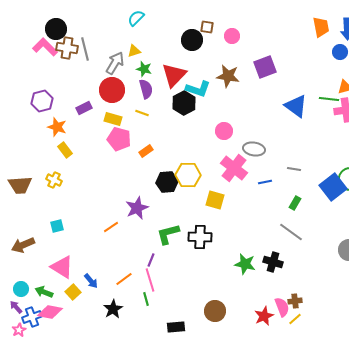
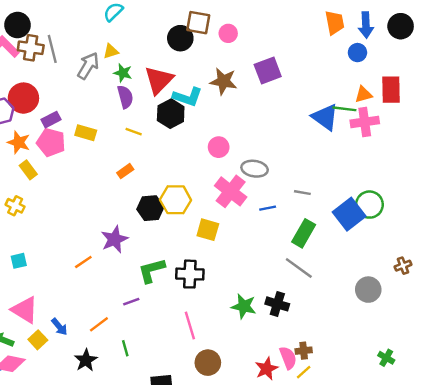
brown square: (207, 27) -> (198, 23), size x1.5
red circle: (112, 90) -> (23, 98), moved
blue triangle: (296, 106) -> (325, 117), moved
yellow line: (142, 113) -> (134, 132), moved
pink pentagon: (119, 139) -> (51, 142), moved
green rectangle: (295, 203) -> (304, 233), size x1.6
purple line: (151, 260) -> (131, 302), turned 48
pink line: (150, 280) -> (190, 325), moved

